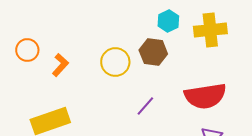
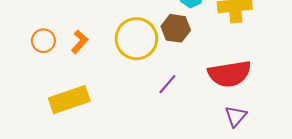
orange circle: (27, 50) -> (43, 41), moved
yellow circle: (115, 62) -> (136, 39), size x1.4

